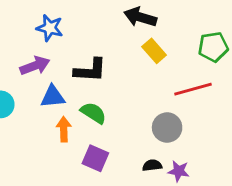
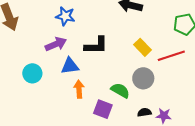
yellow rectangle: (154, 51) -> (142, 47), moved
green semicircle: (93, 113) -> (120, 90), moved
gray circle: (167, 128) -> (143, 78), moved

